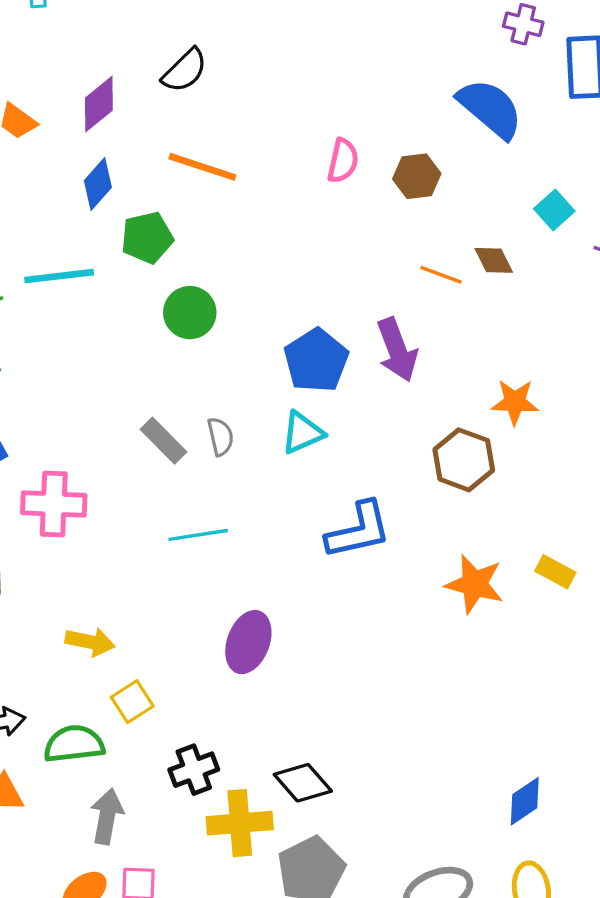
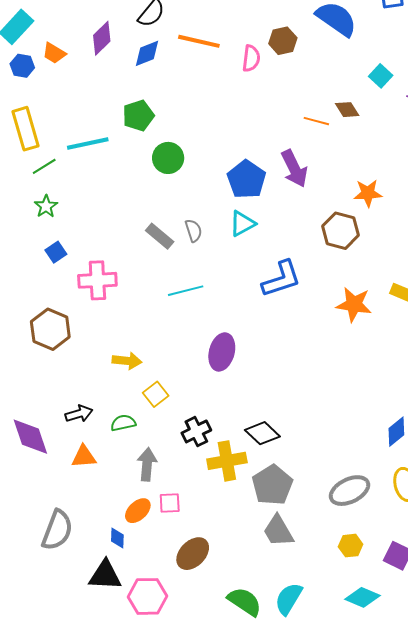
orange line: (202, 167) -> (199, 41), moved
brown hexagon: (417, 176) -> (283, 41), moved
blue diamond: (98, 184) -> (147, 53), moved, turned 32
green semicircle: (74, 744) -> (123, 423), size x0.7

